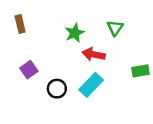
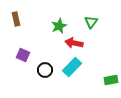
purple square: (29, 70) -> (23, 55), turned -32
green rectangle: (141, 71) -> (111, 80), moved

